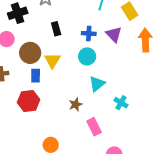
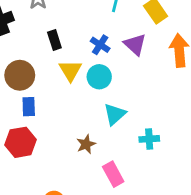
blue cross: (89, 33) -> (100, 45), turned 32
yellow triangle: (52, 60) -> (70, 70), moved
cyan cross: (121, 103) -> (149, 139), turned -32

